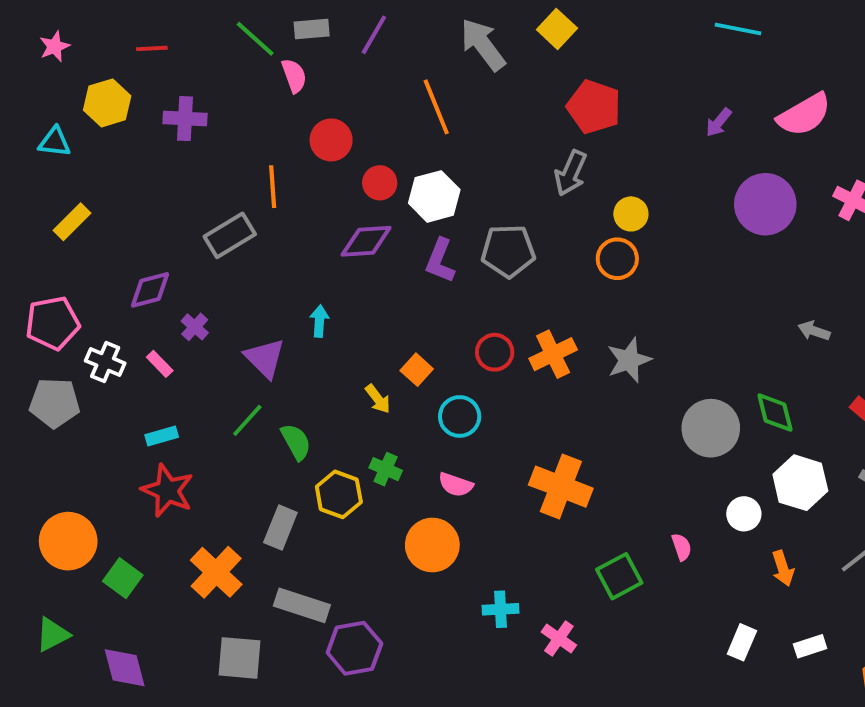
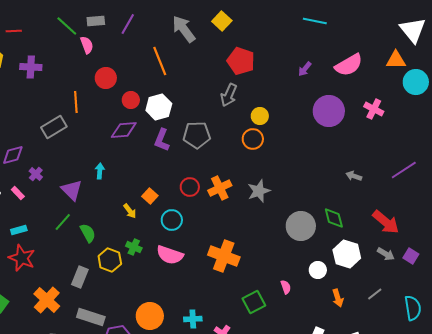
pink semicircle: (456, 485) -> (170, 255), size x1.5
orange circle: (432, 545) -> (150, 316), moved

